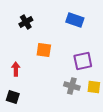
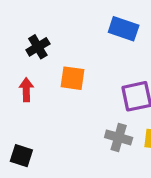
black cross: (26, 22) -> (38, 47), moved
red arrow: (16, 69) -> (26, 90), moved

